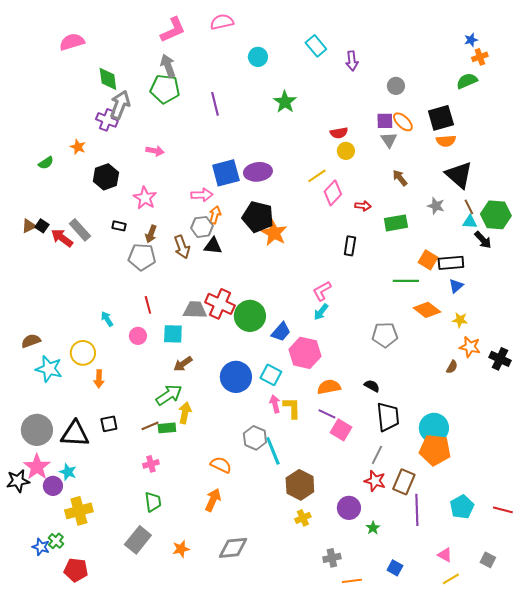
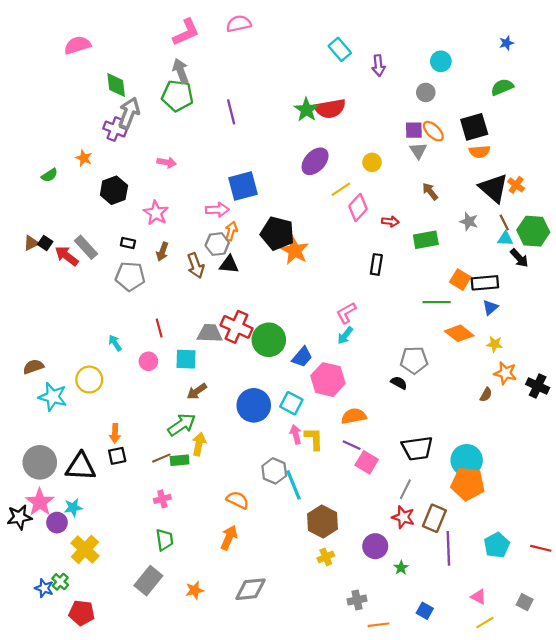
cyan circle: (258, 57) -> (441, 61), moved
orange cross: (480, 57) -> (516, 185), moved, turned -35
red semicircle: (339, 133) -> (330, 109), moved, size x1.6
purple ellipse: (258, 172) -> (315, 161), moved, turned -40
gray pentagon: (142, 257) -> (130, 276), moved
orange arrow: (99, 379) -> (115, 433), moved
black semicircle: (372, 386) -> (399, 383), moved
black trapezoid: (388, 417) -> (417, 448), turned 88
cyan star: (68, 472) -> (73, 507), turned -30
yellow cross: (79, 511) -> (85, 549), turned -32

